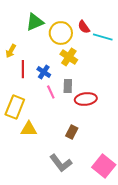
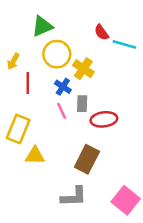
yellow circle: (61, 33) -> (57, 54), moved
blue cross: (44, 72) -> (63, 87), moved
brown rectangle: (72, 132) -> (87, 159), size x1.6
gray L-shape: (61, 163) -> (74, 197), turned -55

